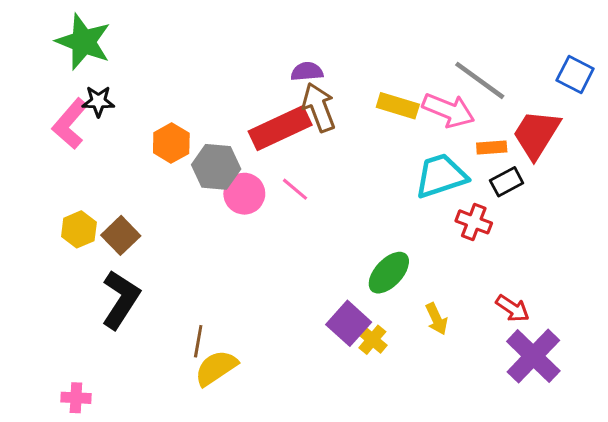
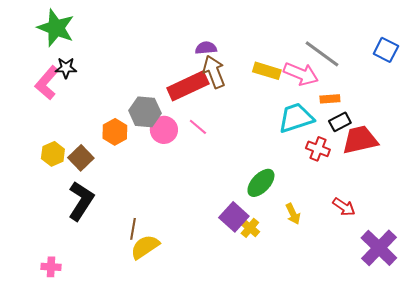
red trapezoid: (536, 134) -> (360, 140), moved, turned 45
orange hexagon: (171, 143) -> (115, 132), moved
purple cross: (533, 356) -> (379, 248), moved

